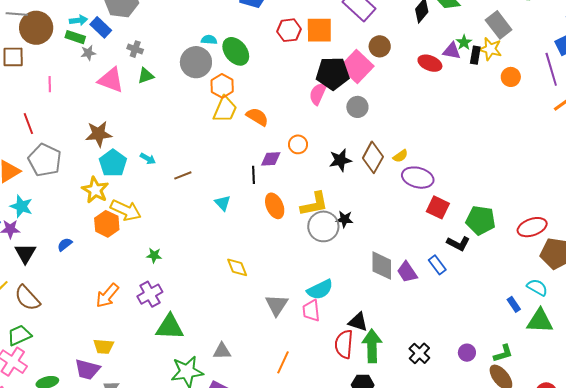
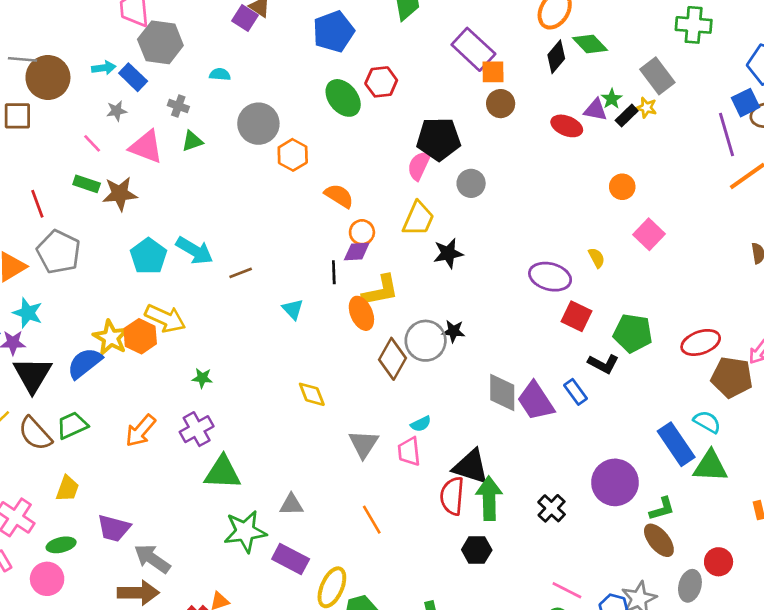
orange square: (319, 30) -> (493, 72), moved, size x0.7
green rectangle: (75, 37) -> (87, 184), moved
cyan semicircle: (209, 40) -> (220, 74), moved
yellow star: (490, 49) -> (646, 108), size x0.7
green ellipse: (236, 51) -> (343, 98), moved
black rectangle: (475, 55) -> (627, 116), turned 36
pink square: (357, 67) -> (649, 234), moved, size x0.7
orange circle: (511, 77) -> (622, 187), moved
pink line: (50, 84) -> (92, 143), moved, turned -42
yellow trapezoid: (225, 109) -> (418, 219), moved
brown star: (99, 134) -> (120, 194), moved
orange circle: (298, 144) -> (362, 232), moved
yellow semicircle: (400, 156) -> (597, 258), moved, turned -84
brown diamond: (373, 157) -> (392, 359), moved
cyan arrow: (148, 159) -> (194, 251), size x1.8
yellow star: (95, 190) -> (111, 338), moved
yellow L-shape: (314, 204) -> (381, 291), moved
blue semicircle: (65, 244) -> (85, 363), size x1.8
black triangle: (25, 253) -> (32, 375), size x1.4
purple trapezoid: (407, 272) -> (536, 401), size x1.4
cyan semicircle: (320, 290) -> (421, 424), size x0.6
blue rectangle: (514, 304) -> (676, 444), size x2.0
black triangle: (358, 322) -> (471, 467), size x1.4
green trapezoid: (19, 335) -> (72, 425), moved
yellow trapezoid: (104, 346) -> (67, 489), moved, turned -75
purple circle: (467, 353) -> (615, 482), moved, size x2.0
orange line: (283, 362) -> (372, 520), turned -55

